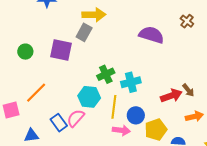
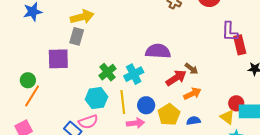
purple semicircle: (151, 35) -> (158, 51), moved
green circle: (25, 52) -> (28, 80), moved
orange line: (36, 93) -> (32, 96), moved
orange arrow: (194, 116) -> (192, 94), moved
pink semicircle: (76, 118) -> (88, 122), turned -138

